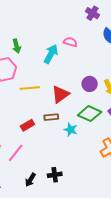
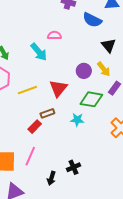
cyan arrow: (51, 54) -> (39, 52), turned 126
brown rectangle: (51, 117) -> (47, 113), moved

